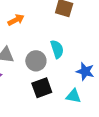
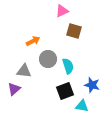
gray circle: (36, 61) -> (48, 59), moved
black square: (42, 88) -> (65, 91), moved

